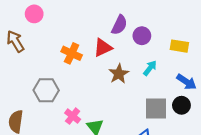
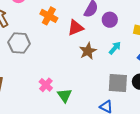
orange cross: (72, 53) -> (49, 16), moved
gray hexagon: (46, 90) -> (19, 43), moved

